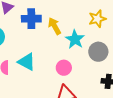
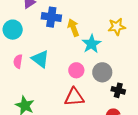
gray circle: (98, 52) -> (102, 72), moved

